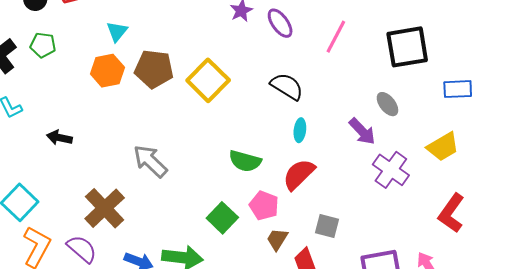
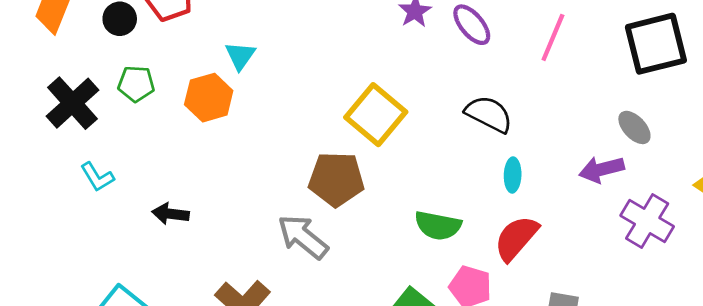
brown pentagon: (154, 69) -> (336, 179), moved
orange hexagon: (107, 71) -> (209, 98), moved
purple arrow: (362, 131) -> (602, 169), turned 124

